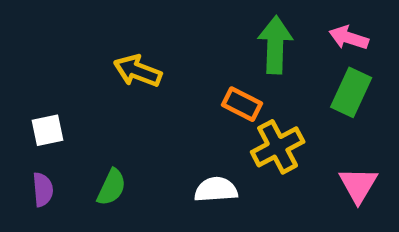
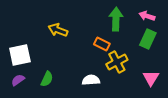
white square: (47, 130) -> (20, 55), size x1.6
purple semicircle: (43, 190) -> (18, 80), turned -120

